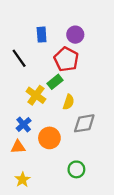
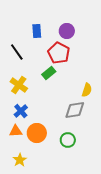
yellow cross: (36, 95) -> (19, 85), moved
yellow semicircle: (69, 102) -> (87, 90), moved
orange circle: (49, 138) -> (37, 133), moved
green circle: (76, 169) -> (68, 140), moved

